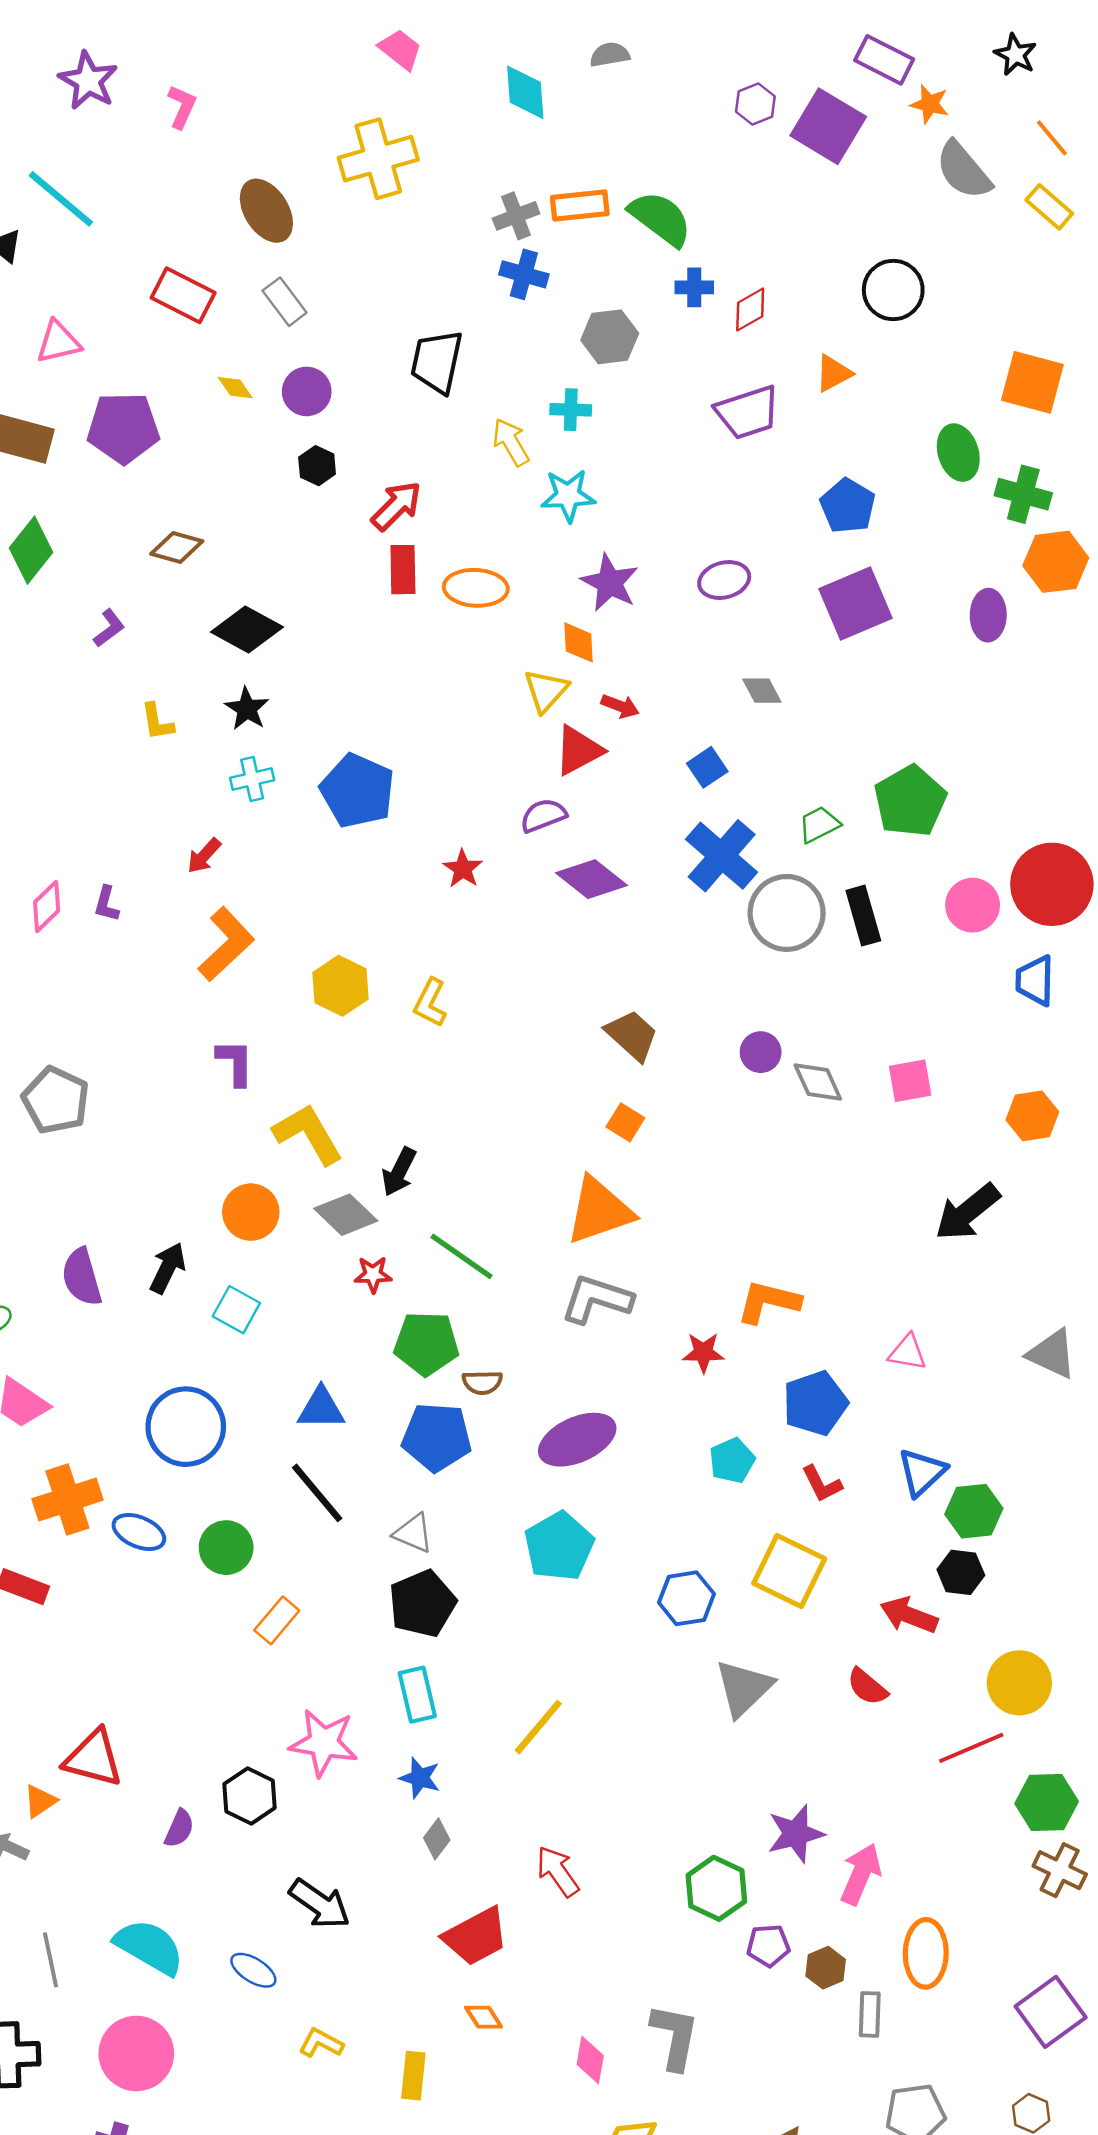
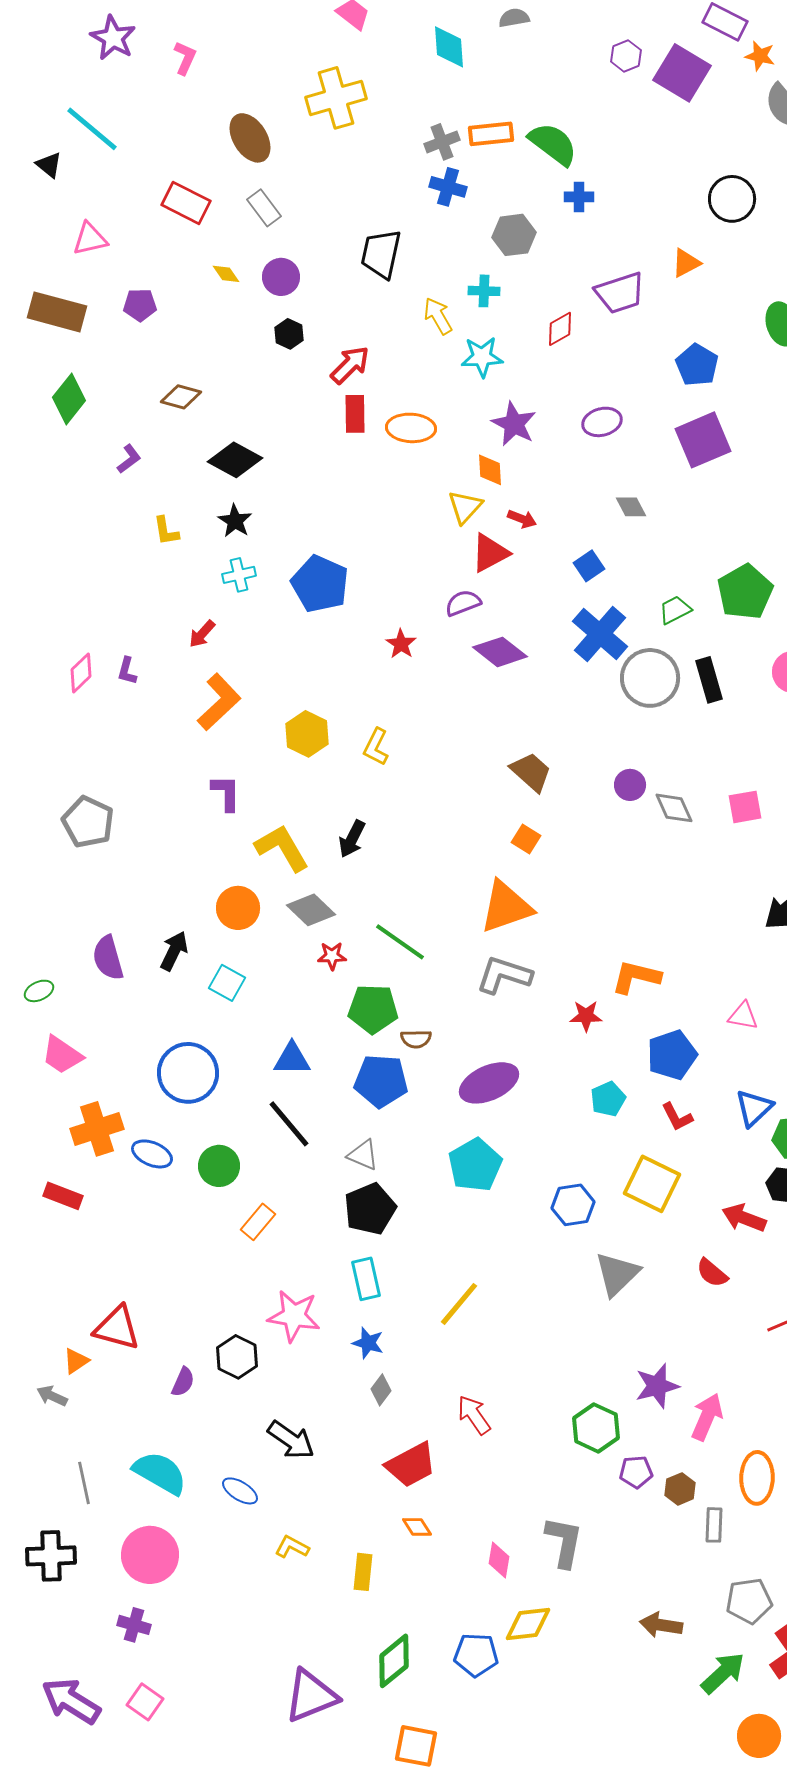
red diamond: (750, 310) -> (560, 329), moved
purple pentagon: (123, 428) -> (140, 305), size x0.6
black arrow: (399, 1172) -> (352, 839), moved

